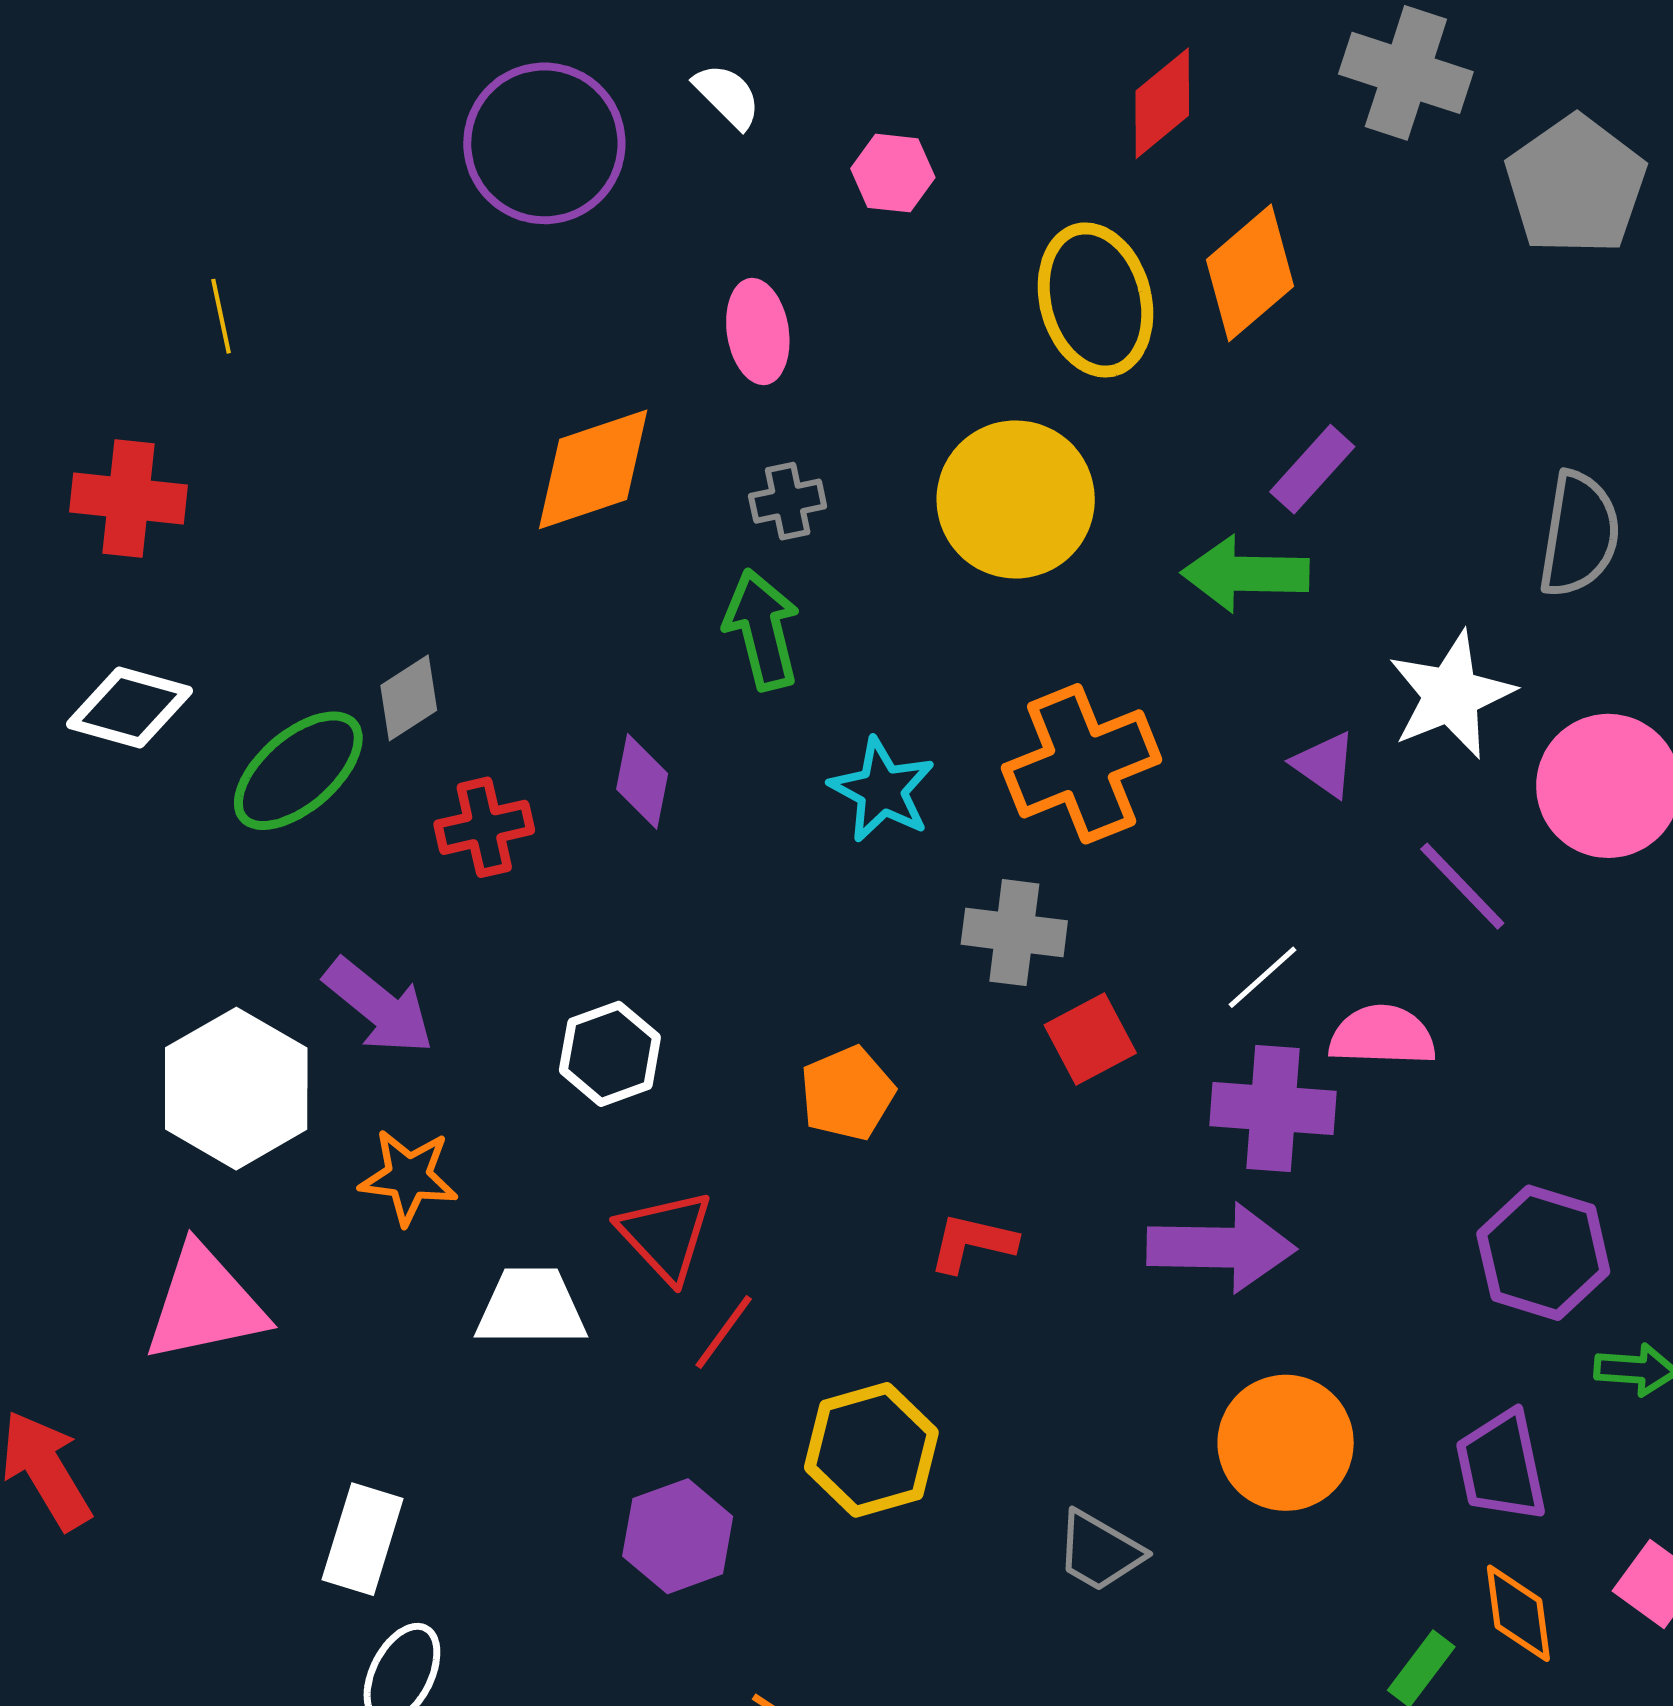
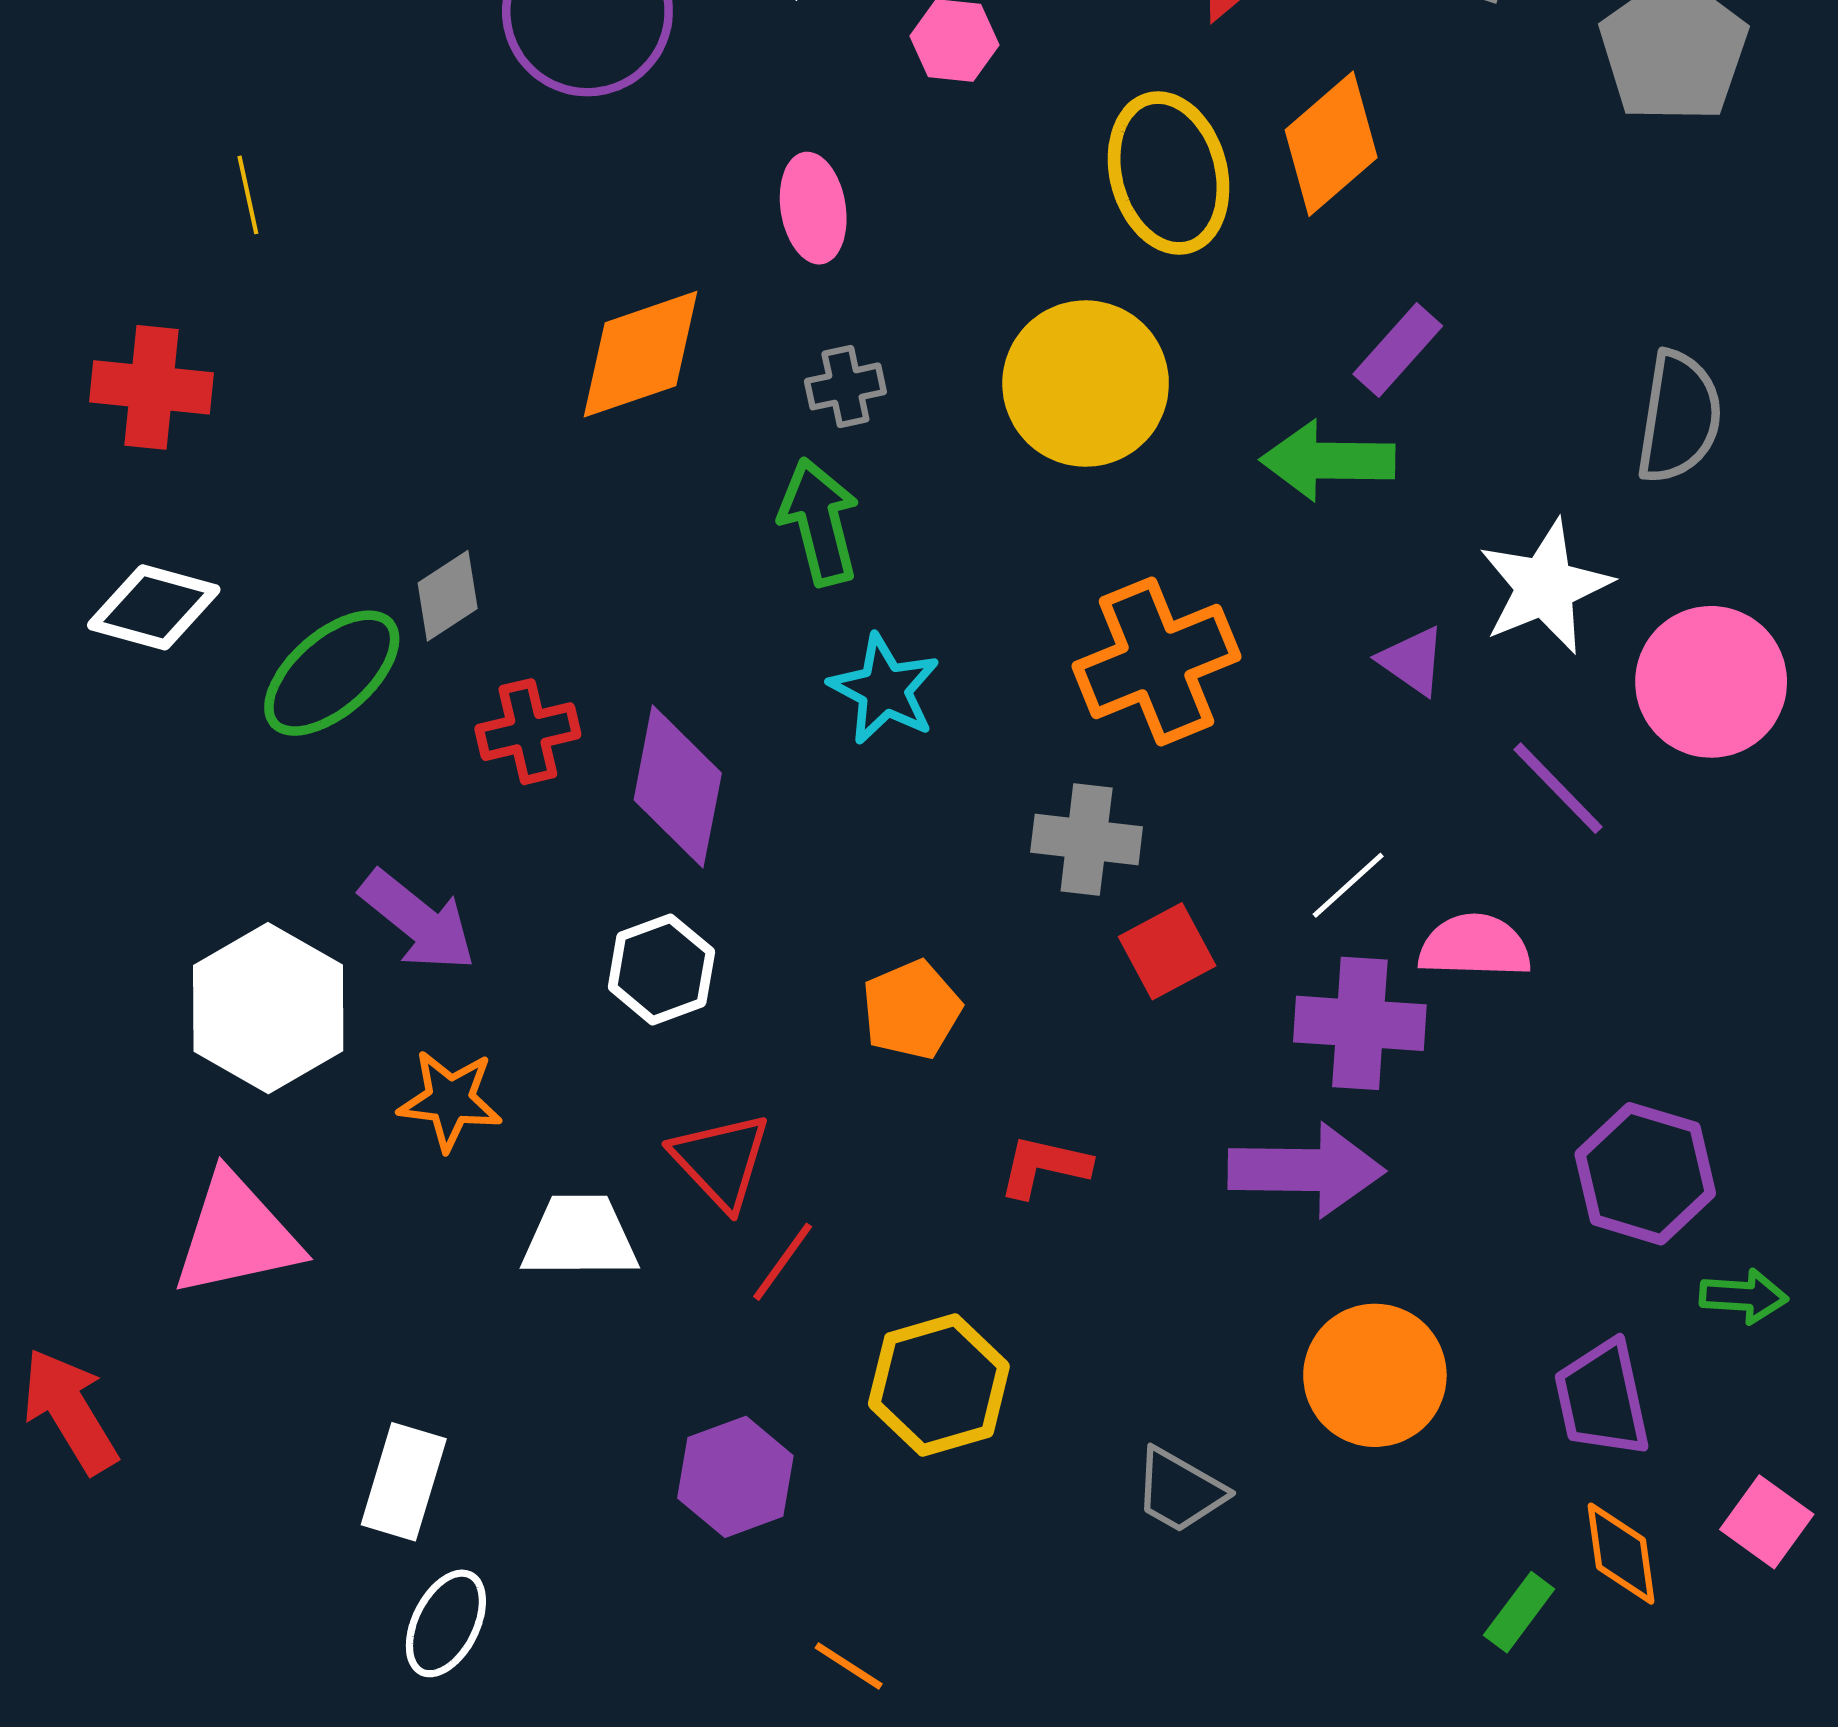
purple diamond: (642, 781) -> (678, 786), moved, size x1.6
cyan star: (882, 790) -> (884, 689), moved

